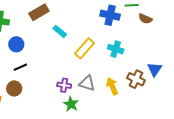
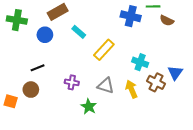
blue circle: (16, 44) -> (45, 35), moved
cyan cross: (116, 49) -> (140, 62), moved
purple cross: (64, 85) -> (72, 82), moved

